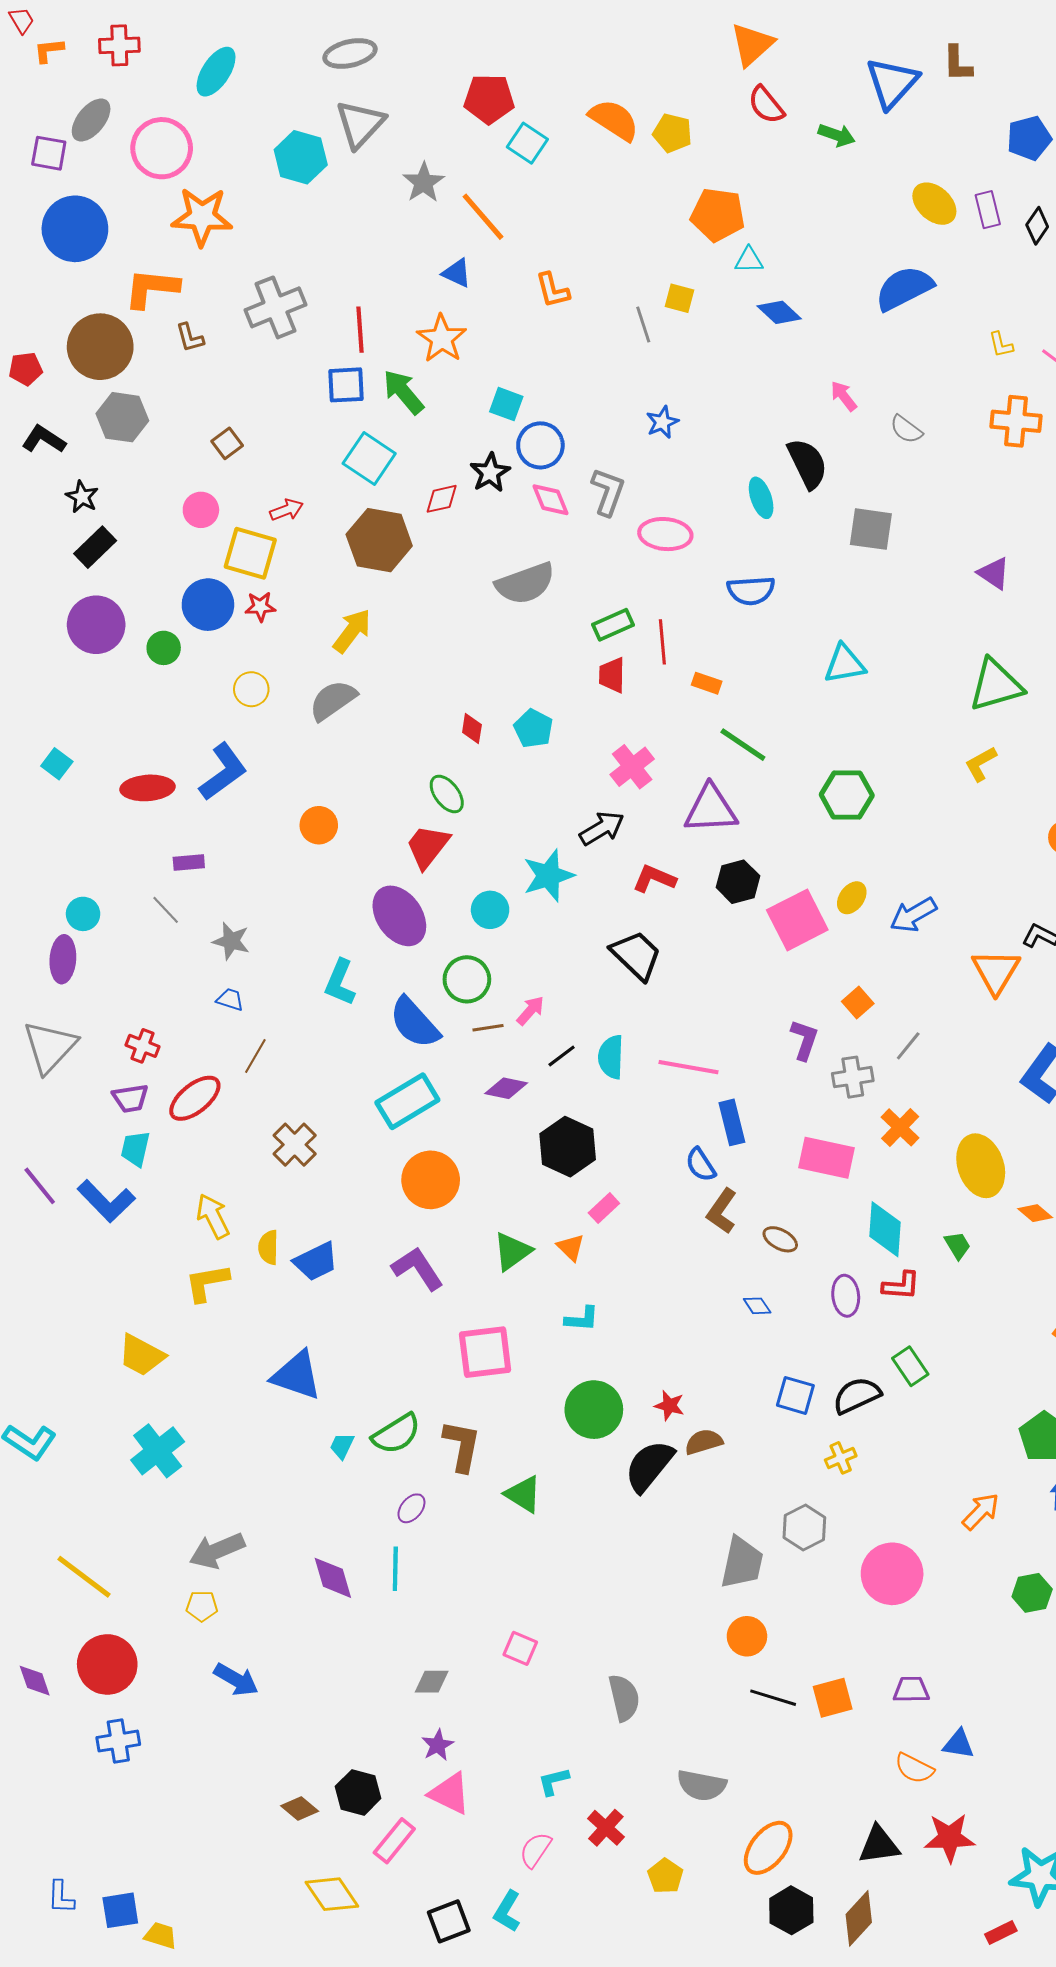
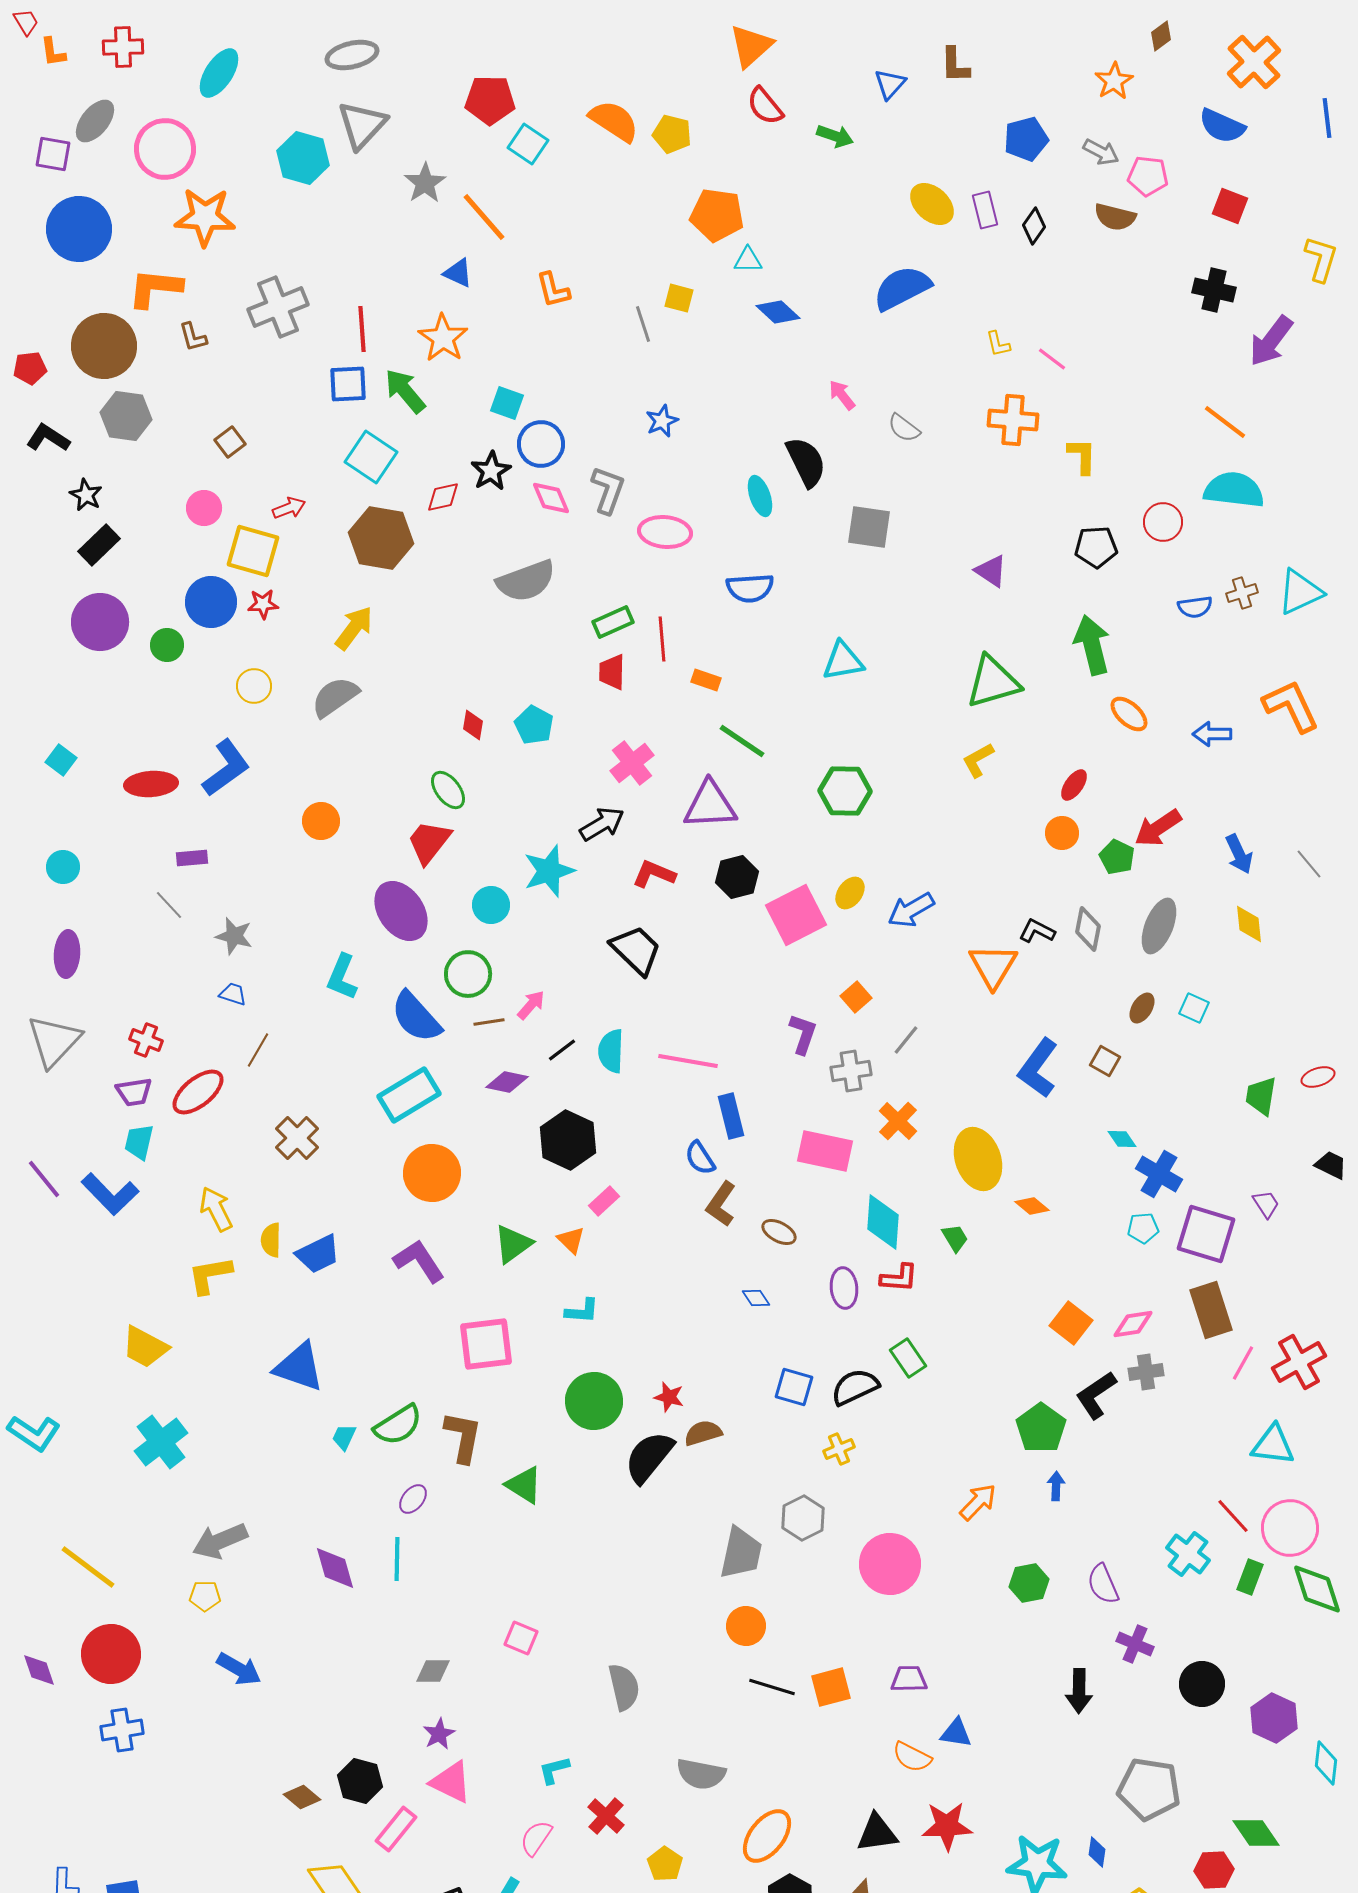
orange L-shape: (49, 50) -> (53, 52), turned -92
blue triangle: (892, 83) -> (890, 84), size x0.6
cyan circle: (83, 914) -> (63, 867), moved

